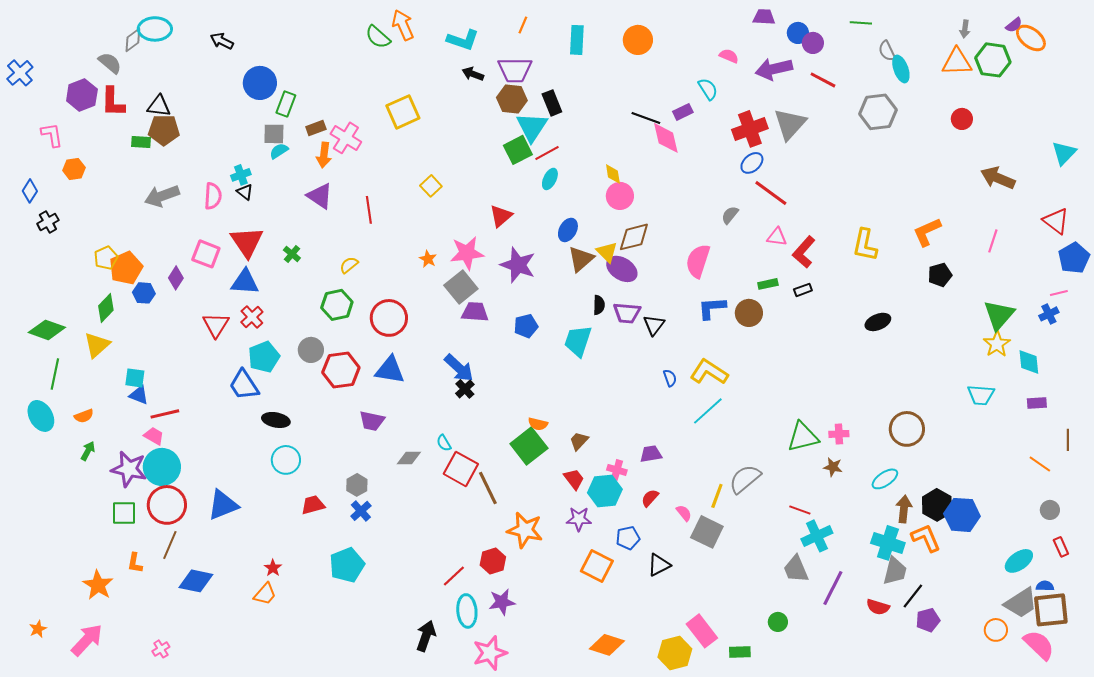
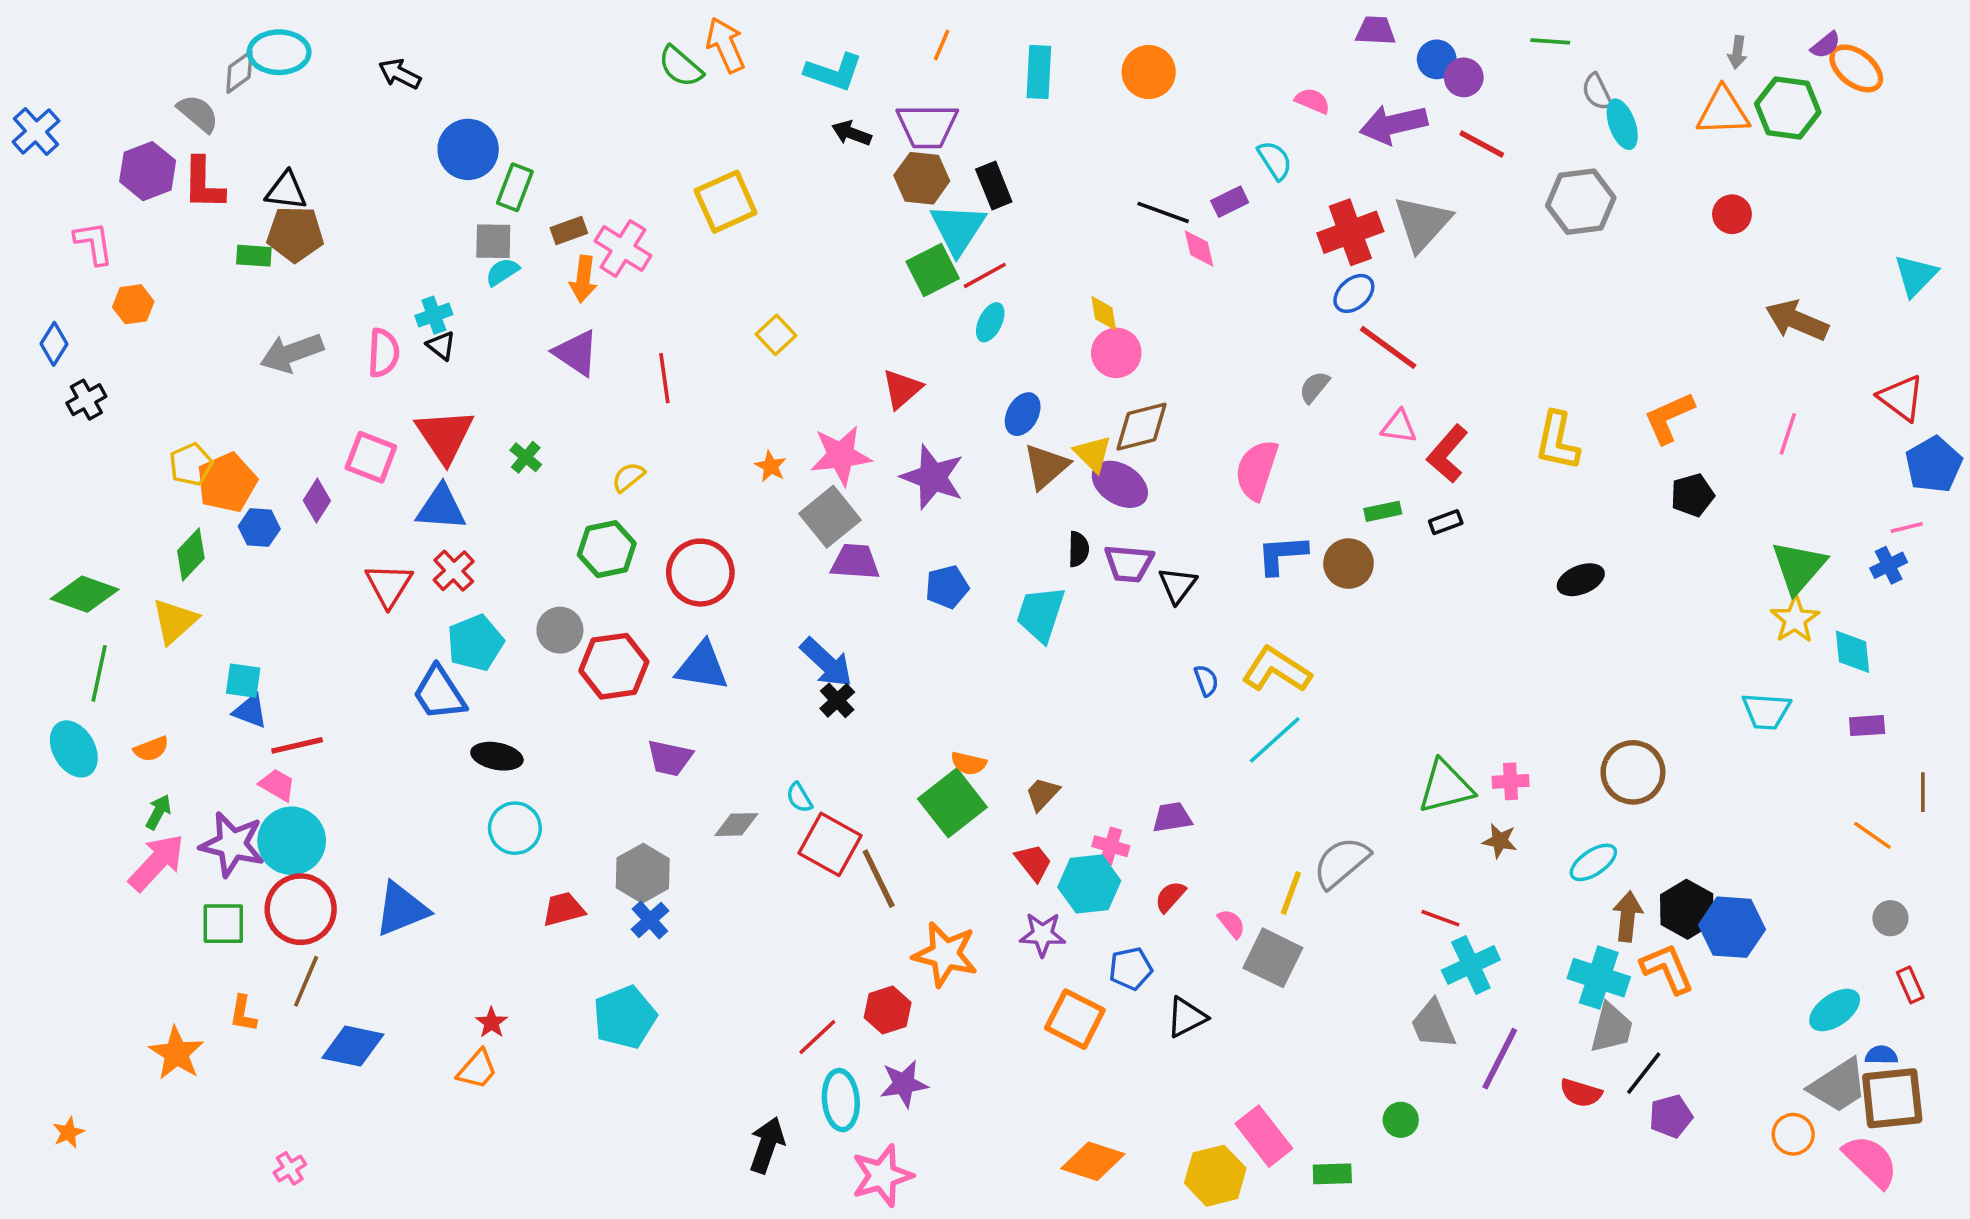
pink diamond: (666, 138) -> (1199, 248), size x0.7
gray hexagon: (357, 485) -> (643, 873), size x1.4
pink arrow: (87, 640) -> (157, 862), moved

